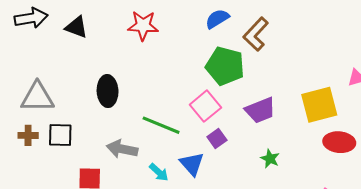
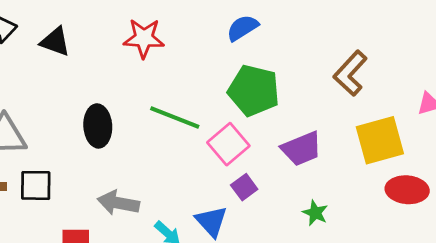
brown L-shape: (256, 34) -> (350, 73), moved
green line: (161, 125) -> (175, 117), moved

